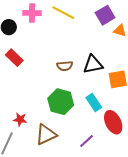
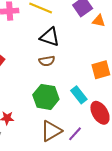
black triangle: (93, 64) -> (50, 37), moved, turned 35
brown triangle: (46, 135) -> (51, 131), moved

